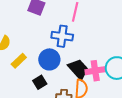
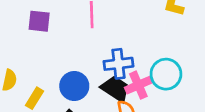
blue cross: (62, 36) -> (118, 64), moved

